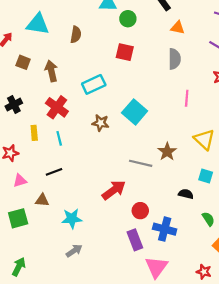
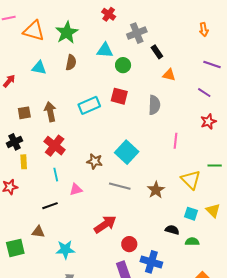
cyan triangle: (38, 24) -> (39, 68), size x0.7
brown semicircle: (76, 35) -> (71, 63), moved
gray semicircle: (174, 59) -> (154, 105), moved
brown square: (23, 62) -> (24, 113), moved, turned -32
cyan rectangle: (94, 84) -> (89, 105), moved
yellow rectangle: (34, 133) -> (24, 162), moved
gray line: (141, 163) -> (120, 186), moved
pink triangle: (20, 181) -> (76, 189), moved
green semicircle: (208, 219) -> (192, 242), moved, turned -56

